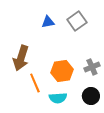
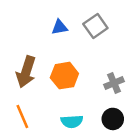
orange hexagon: (62, 71) -> (64, 76), moved
orange line: (35, 83) -> (22, 116), moved

